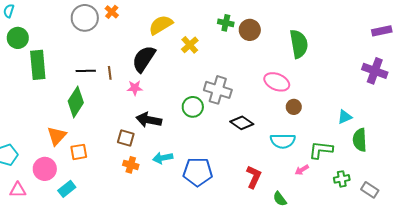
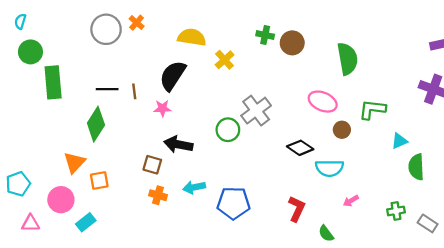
yellow semicircle: (161, 25) -> (192, 37), turned 40
gray cross: (218, 90) -> (256, 111), turned 36
black diamond: (242, 123) -> (300, 148), moved
green L-shape: (321, 150) -> (372, 109), moved

